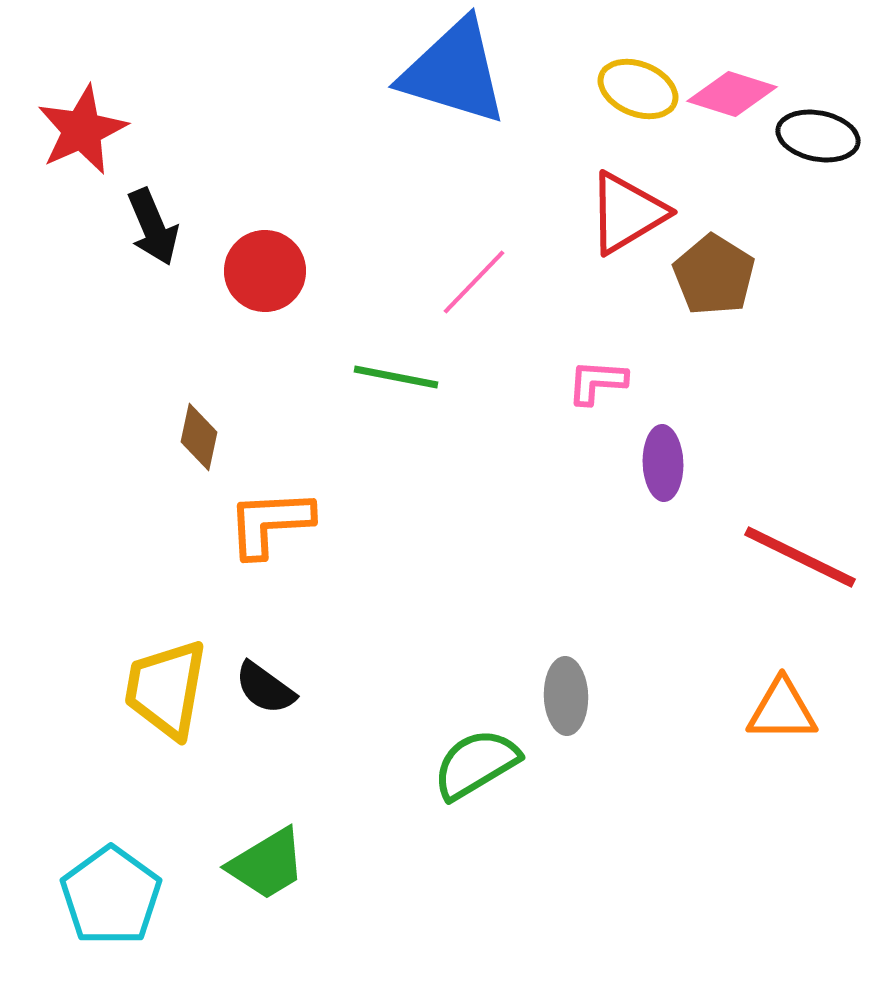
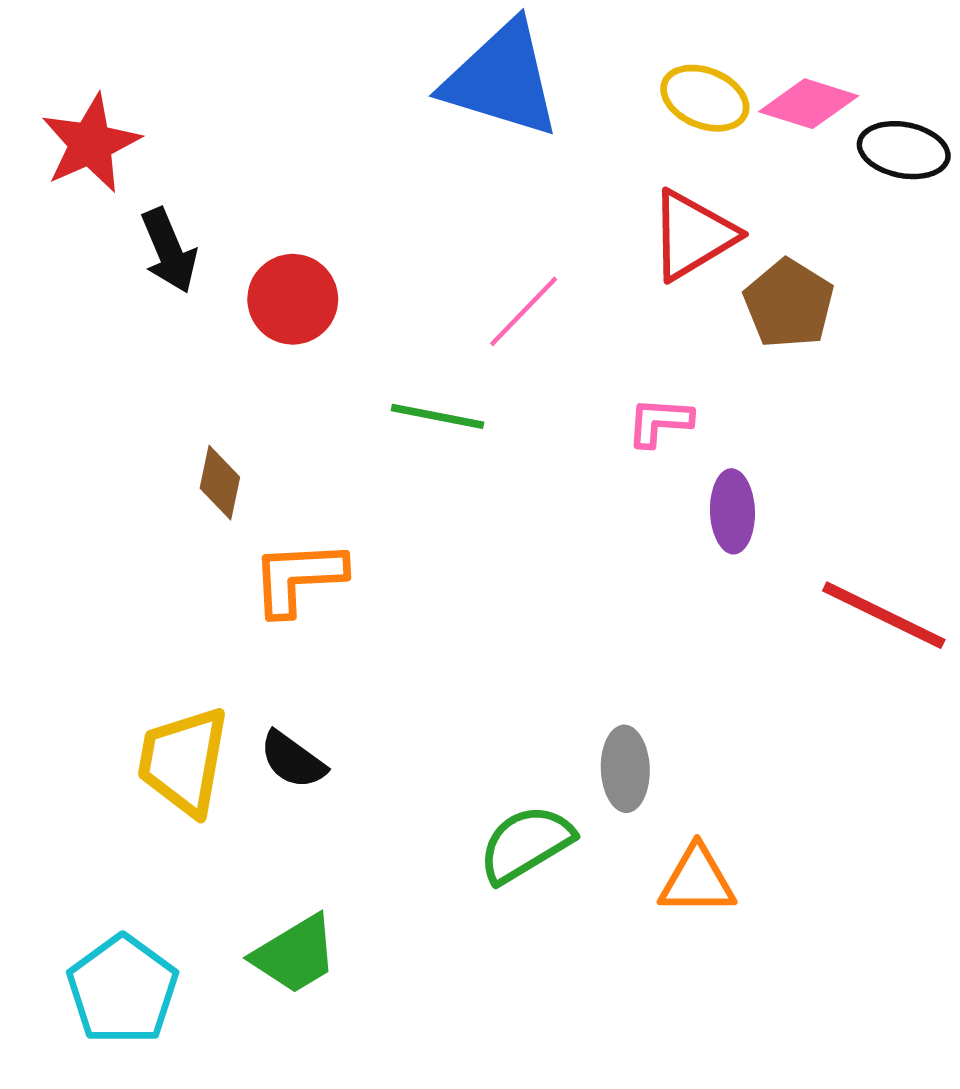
orange triangle: (782, 710) -> (697, 880), moved

